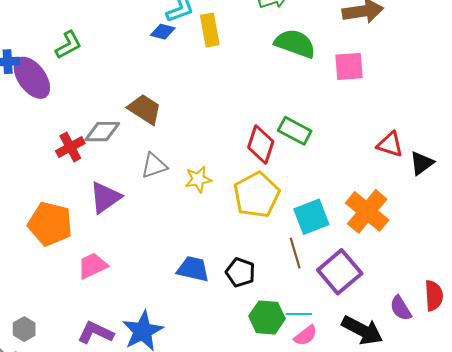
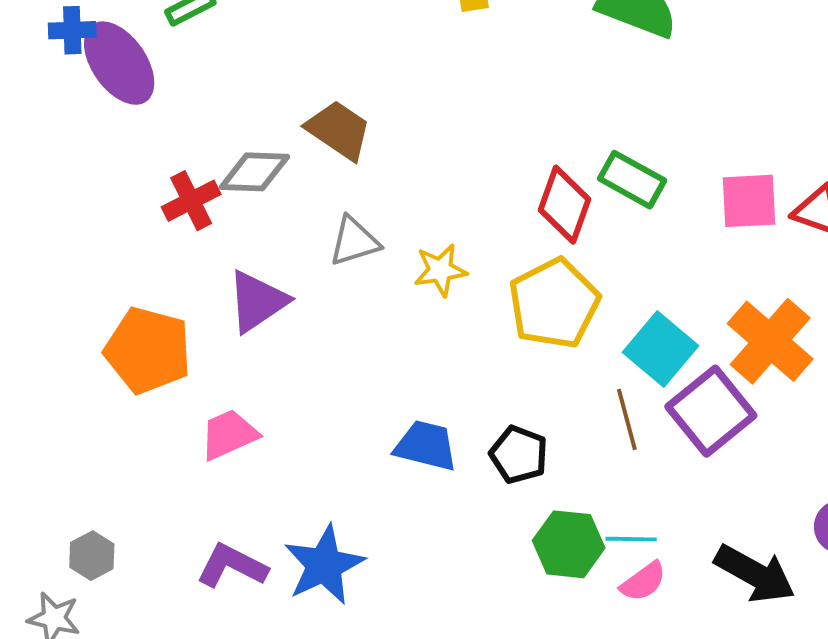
pink square: (349, 66) -> (749, 201), moved
cyan square: (311, 217) -> (661, 349), turned -30
purple square: (340, 272) -> (711, 411), moved

